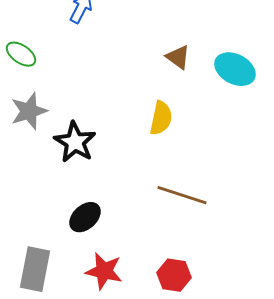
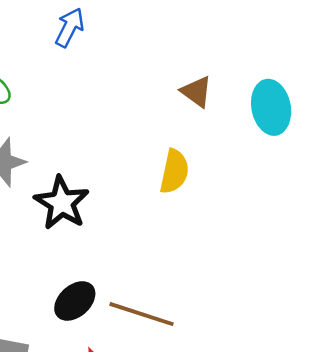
cyan ellipse: (235, 69) -> (271, 107), turned 51
brown line: (182, 195) -> (142, 314), moved

